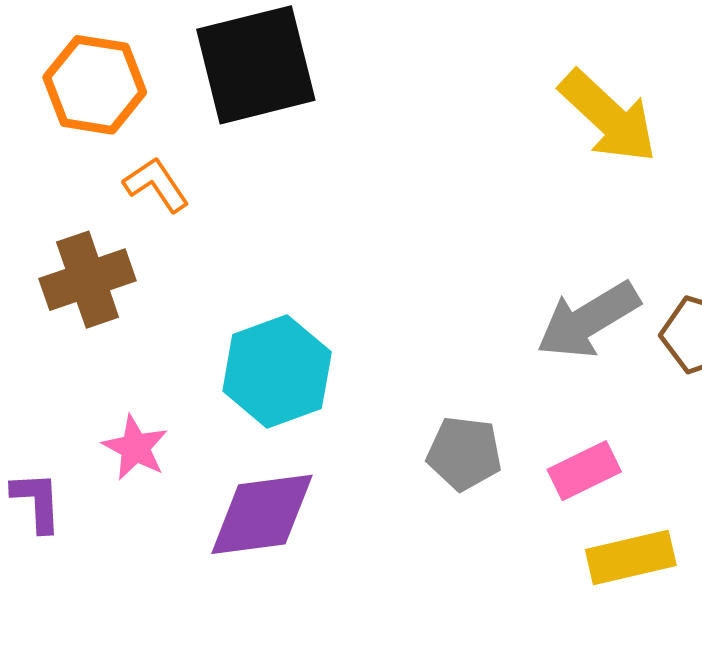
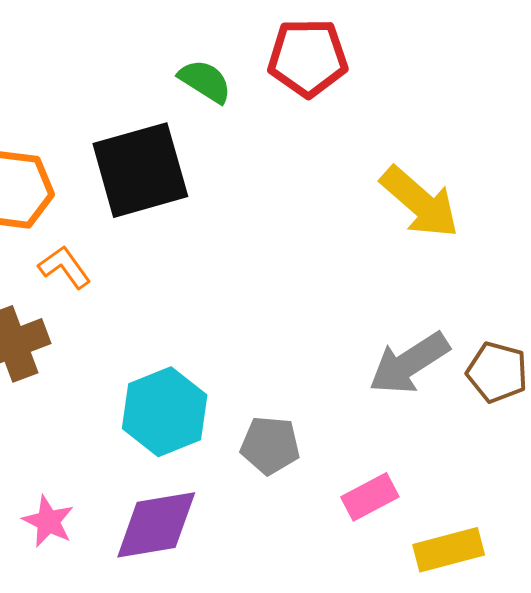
pink star: (135, 448) -> (48, 521), moved
gray pentagon: (464, 453) -> (270, 445), moved
pink rectangle: (584, 471) -> (370, 497), moved

